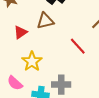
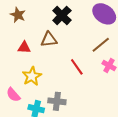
red triangle: (20, 32) -> (24, 47), turned 32

